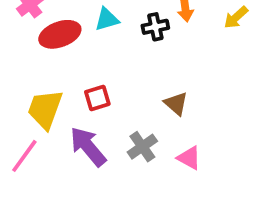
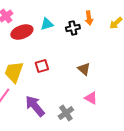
purple arrow: (88, 147) -> (35, 106), moved
gray cross: (142, 147) -> (66, 113), moved

